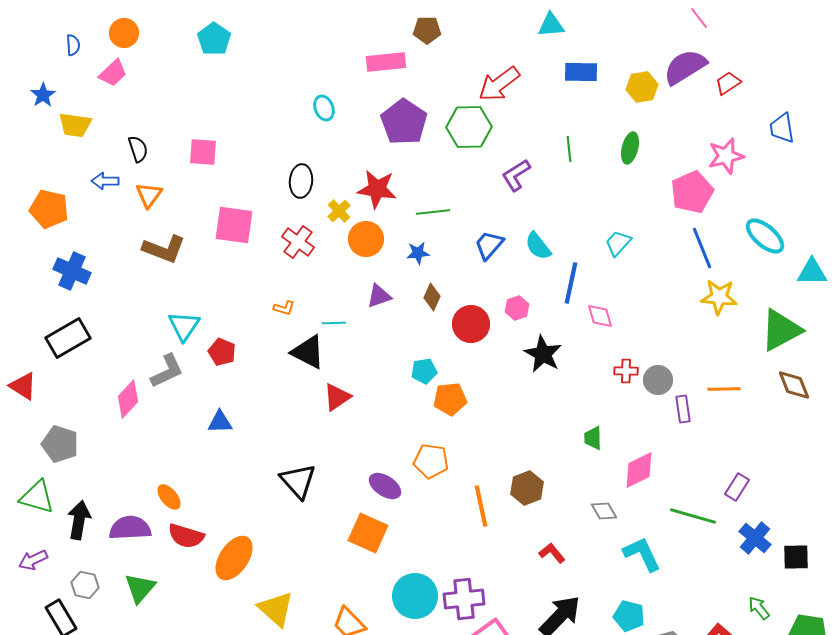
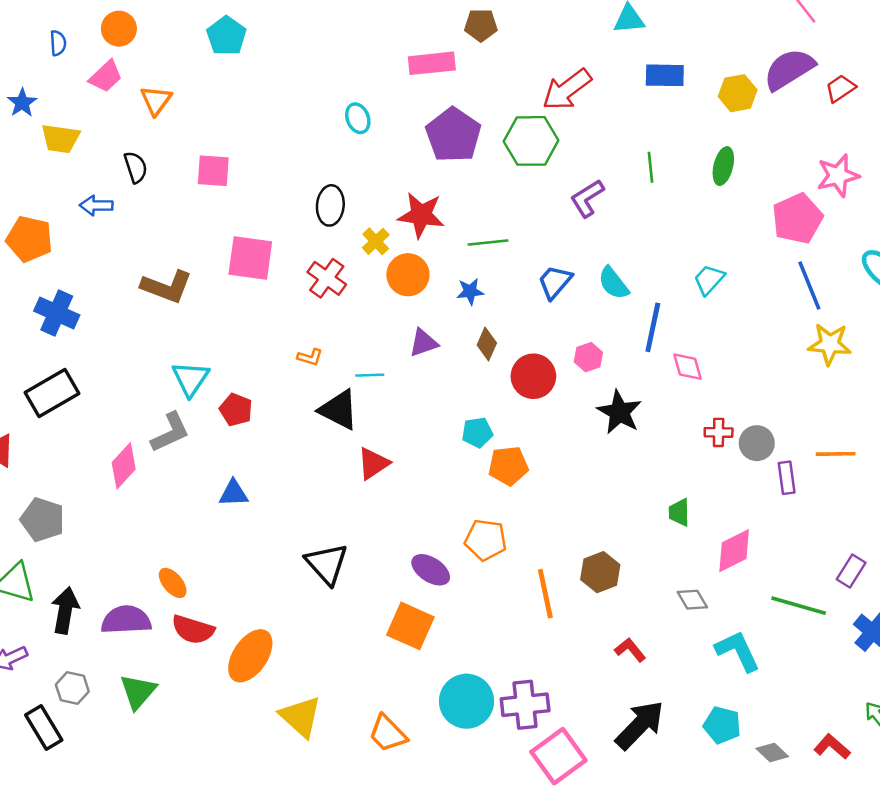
orange triangle: (149, 195) -> (156, 100), moved

